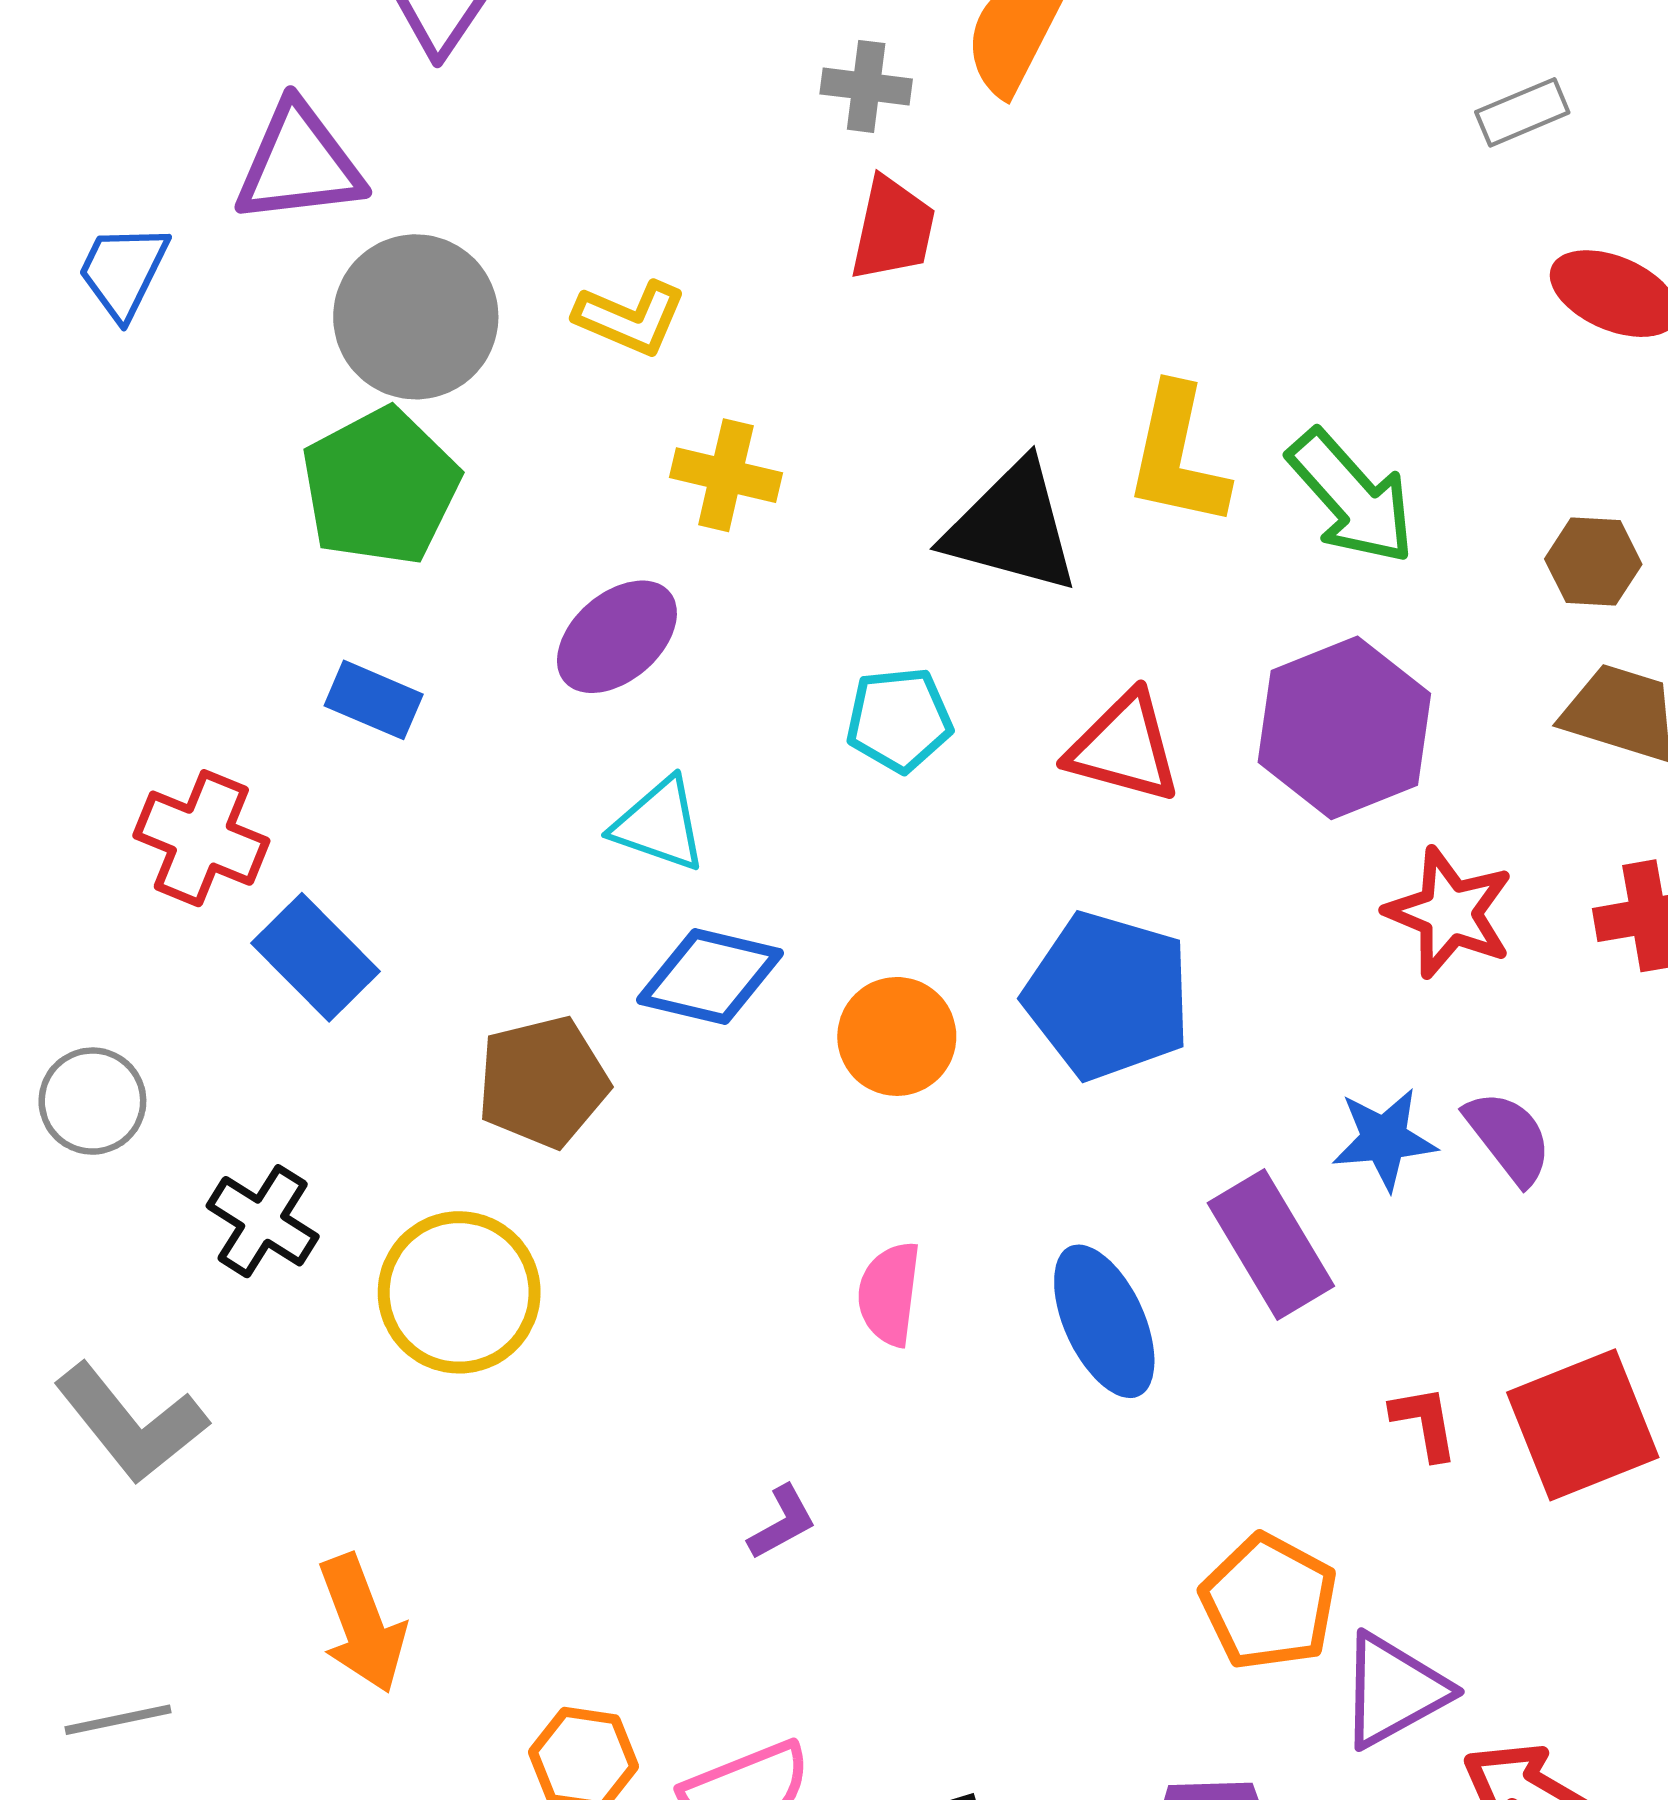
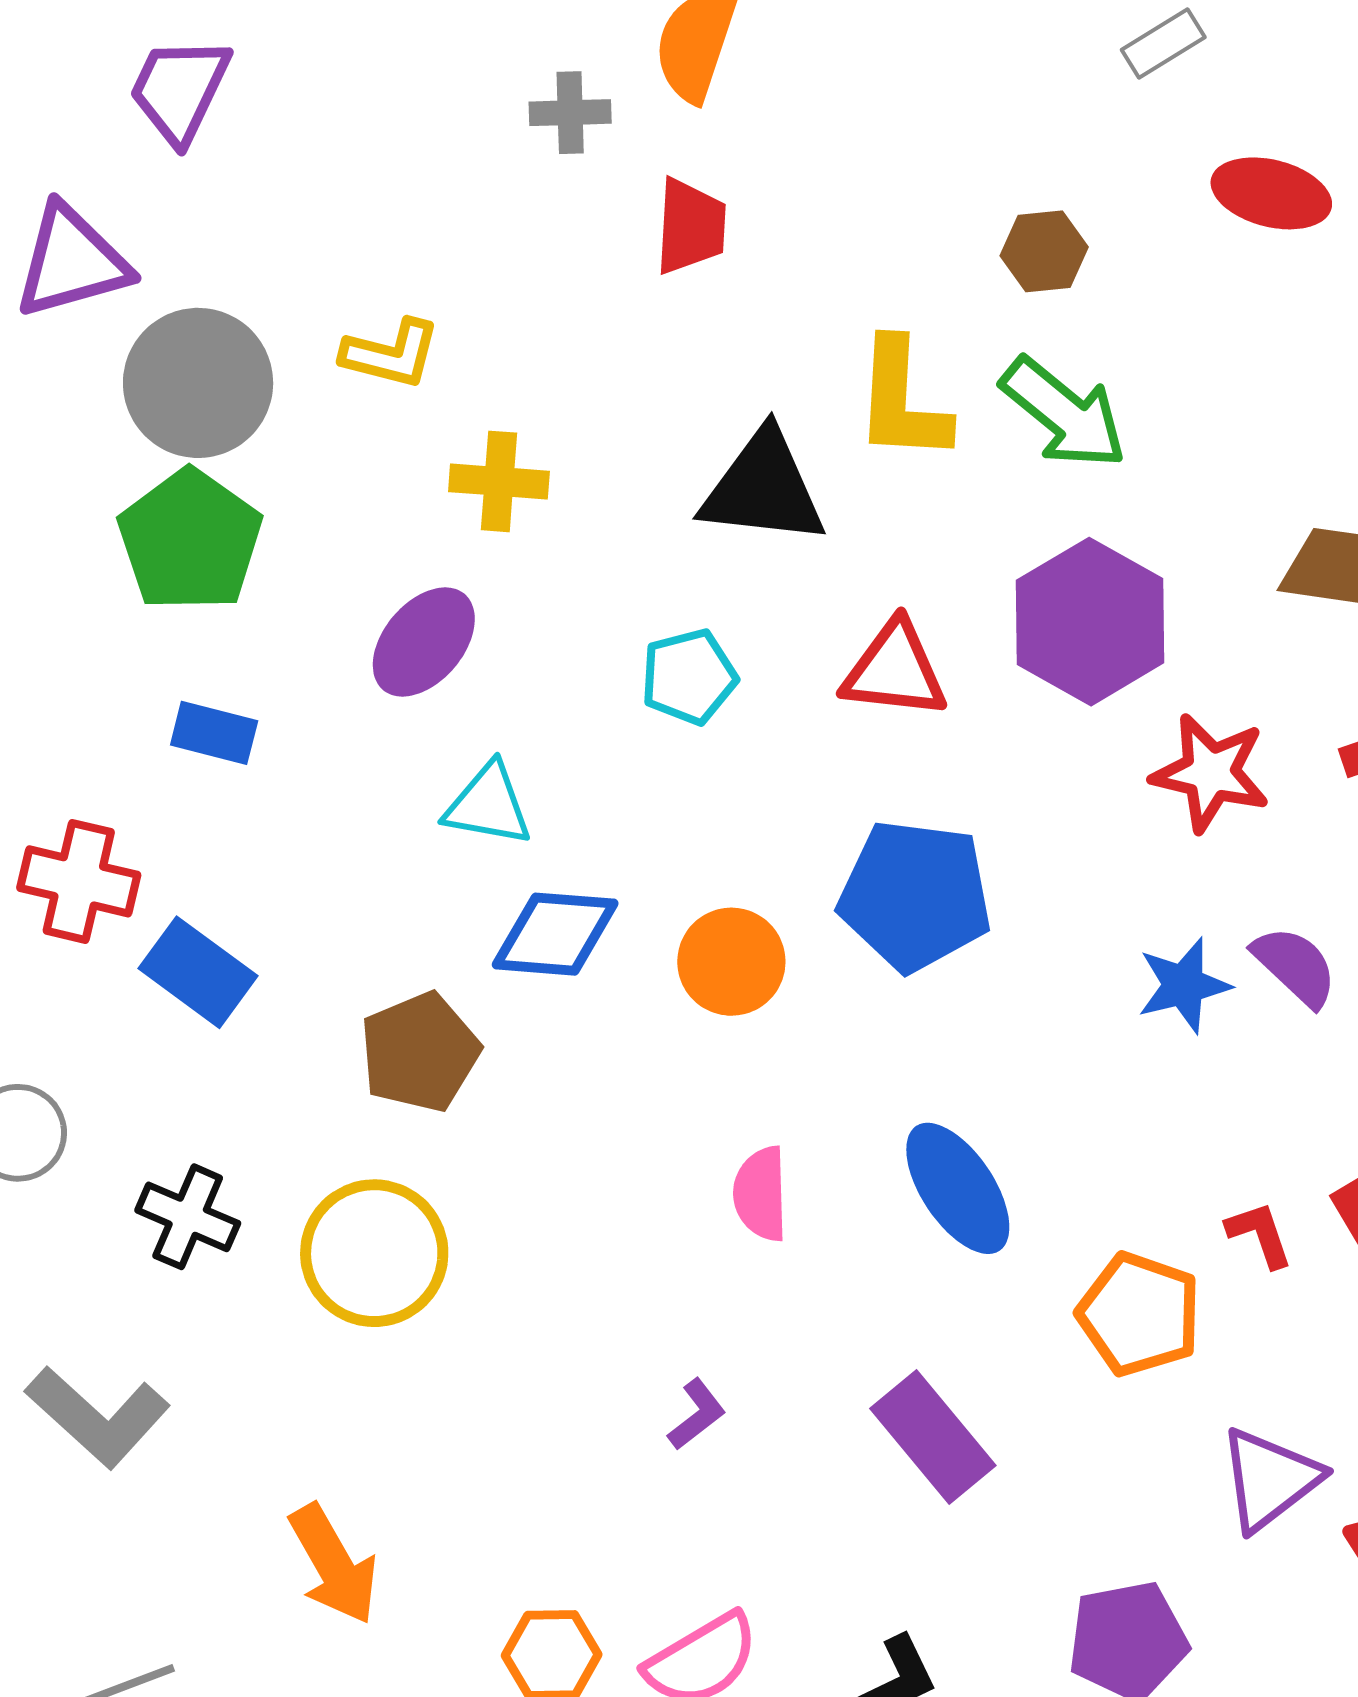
red trapezoid: (893, 229) -> (691, 227), moved
brown hexagon: (1593, 562) -> (1044, 251), moved
purple rectangle: (1271, 1245) -> (933, 1437), moved
orange pentagon: (1269, 1602) -> (1139, 1314), moved

